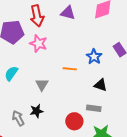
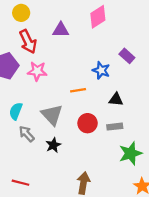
gray triangle: (42, 85) -> (52, 115), size x1.5
gray arrow: (18, 118) -> (27, 134), moved
red circle: (74, 121) -> (88, 123), moved

